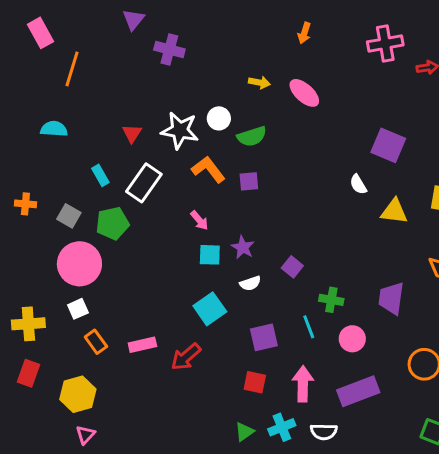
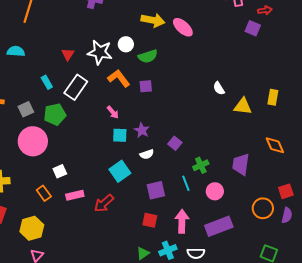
yellow arrow: (259, 82) -> (153, 20), size x1.6
purple square: (388, 145) -> (253, 28), moved, size x0.7
gray square: (69, 216) -> (26, 109), turned 35
green cross: (331, 300) -> (201, 165), turned -35
white square: (78, 309) -> (60, 171), moved

